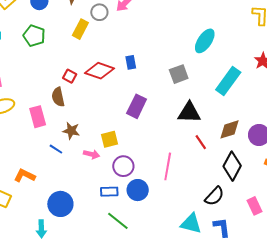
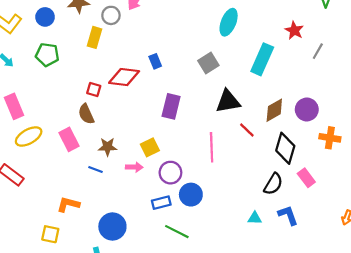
pink line: (168, 166) -> (212, 147), moved
pink rectangle: (255, 206) -> (306, 178), moved
cyan triangle: (191, 224) -> (255, 218), size x0.6

